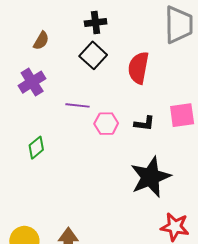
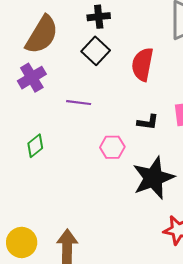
brown semicircle: (41, 41) -> (42, 35), size x2.0
pink hexagon: (106, 124) -> (112, 147), moved

